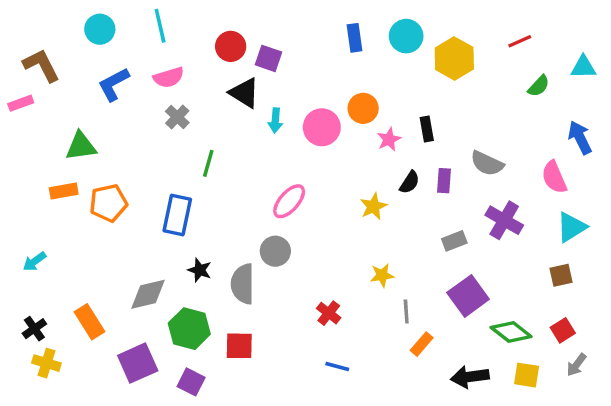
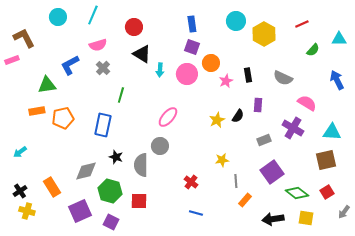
cyan line: (160, 26) -> (93, 15), turned 36
blue rectangle: (355, 38) -> (192, 24), moved
purple square: (268, 58) -> (192, 47), moved
blue L-shape: (114, 84) -> (70, 65), moved
gray semicircle: (487, 163) -> (283, 78), moved
pink semicircle: (554, 177) -> (307, 103), moved, turned 144
black semicircle: (410, 182) -> (238, 116), moved
cyan triangle: (571, 227) -> (332, 132), turned 36
brown square: (561, 275) -> (326, 160), size x1.5
gray arrow: (577, 365) -> (344, 212), moved

